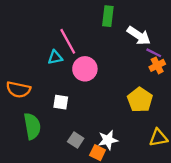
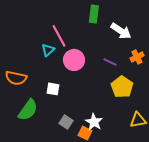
purple line: (154, 53) -> (110, 62), moved
cyan triangle: (55, 57) -> (48, 50), turned -32
green semicircle: (32, 126) -> (28, 110), turned 45
white star: (108, 140) -> (94, 122), turned -30

